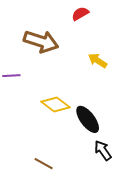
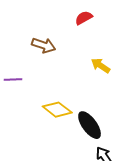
brown arrow: (41, 41) -> (44, 45), size x0.7

